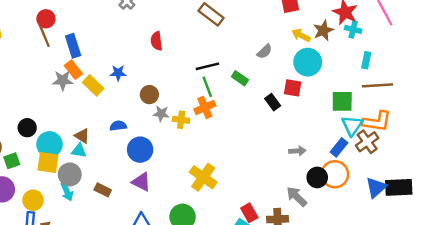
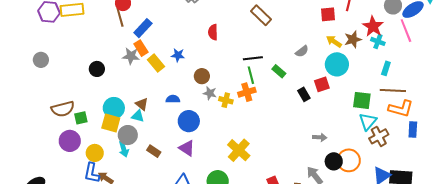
blue rectangle: (73, 46) -> (143, 28), turned 54
red square: (293, 88) -> (322, 84), turned -35
orange L-shape: (377, 121) -> (401, 109), moved
black circle: (27, 128) -> (97, 69), moved
blue rectangle: (339, 147) -> (413, 130), moved, turned -42

